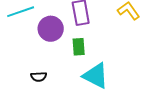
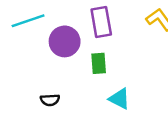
cyan triangle: (96, 76) -> (119, 99), size x0.7

